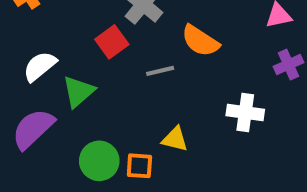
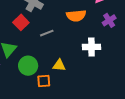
orange semicircle: (200, 41) -> (76, 16), moved, turned -30
green circle: (99, 161) -> (28, 66), moved

